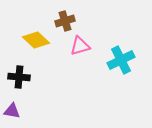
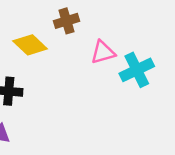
pink triangle: (80, 46) -> (103, 52), moved

